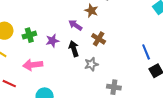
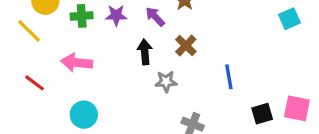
purple star: (52, 41) -> (116, 15), moved
blue line: (146, 52) -> (229, 77), moved

